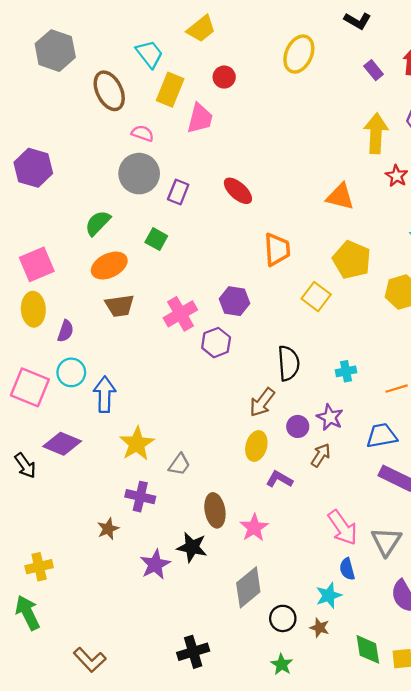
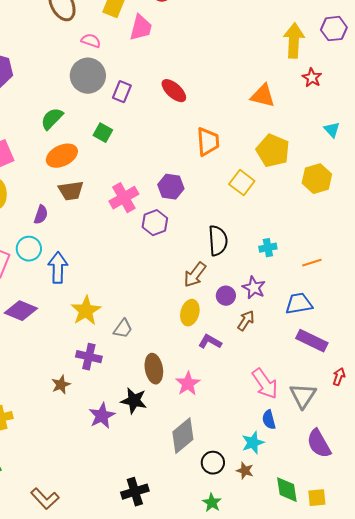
purple semicircle: (66, 331) -> (41, 215), moved

